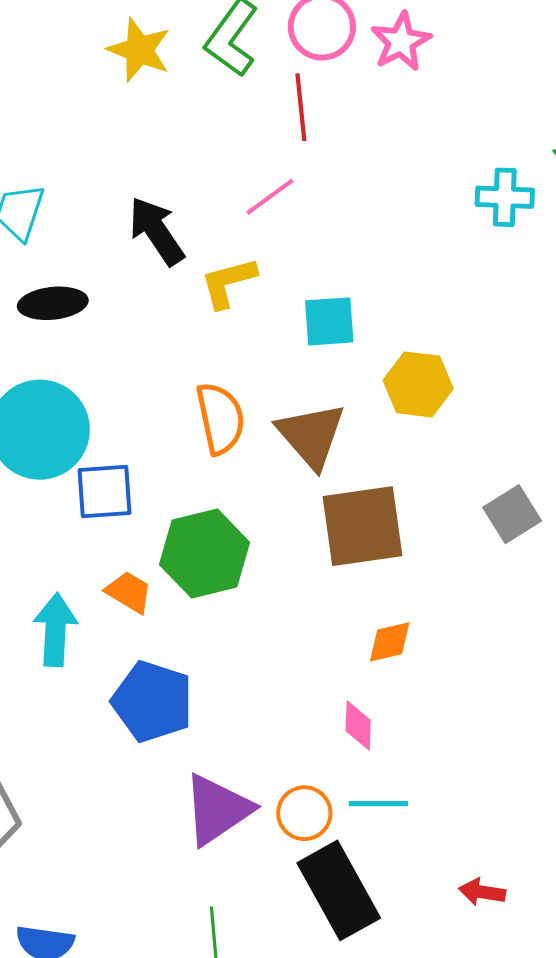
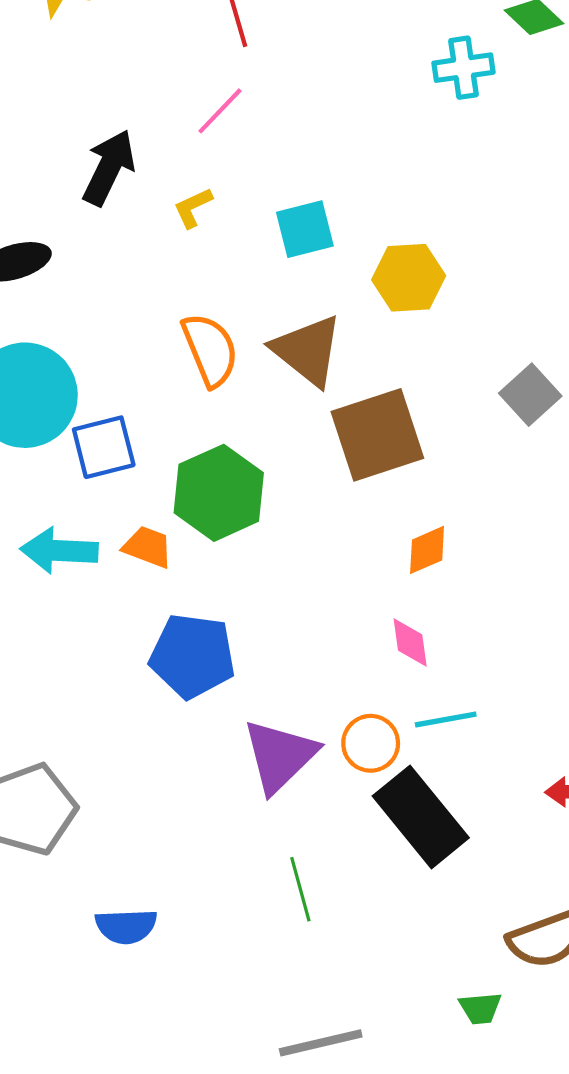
black arrow: (156, 231) -> (109, 168), turned 70
yellow L-shape: (228, 283) -> (193, 208), size x0.7
cyan arrow: (55, 630) -> (59, 551), moved, turned -80

